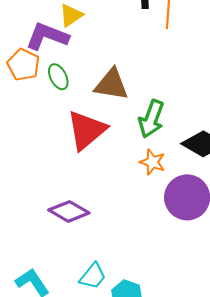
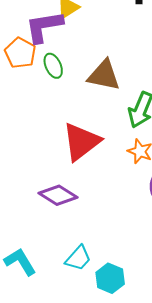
purple L-shape: (47, 36) -> (44, 27), turned -33
red triangle: (87, 130) -> (81, 142), moved

